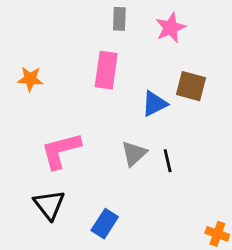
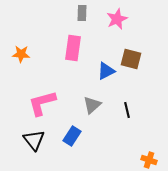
black line: (168, 161) -> (127, 110), moved
blue rectangle: (105, 224) -> (72, 136), moved

